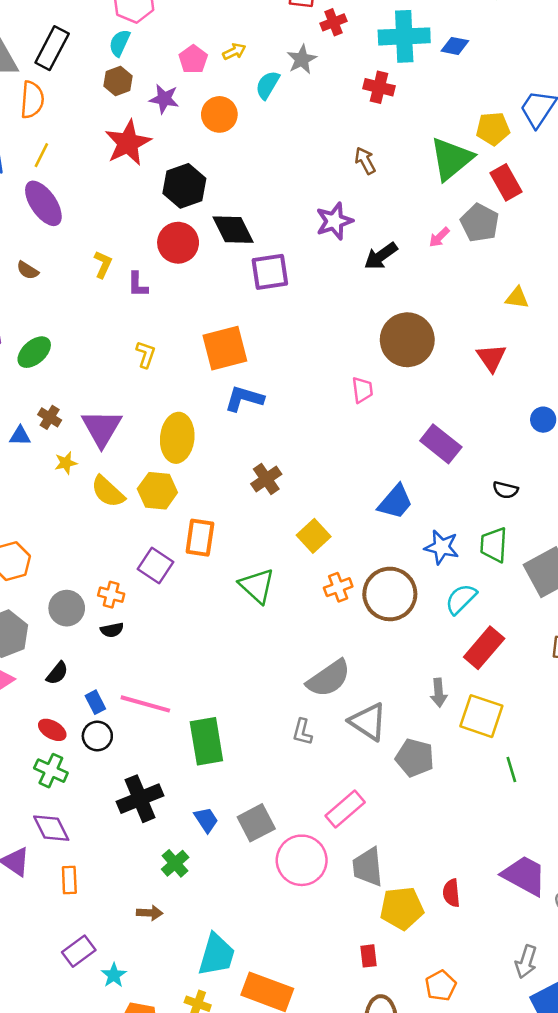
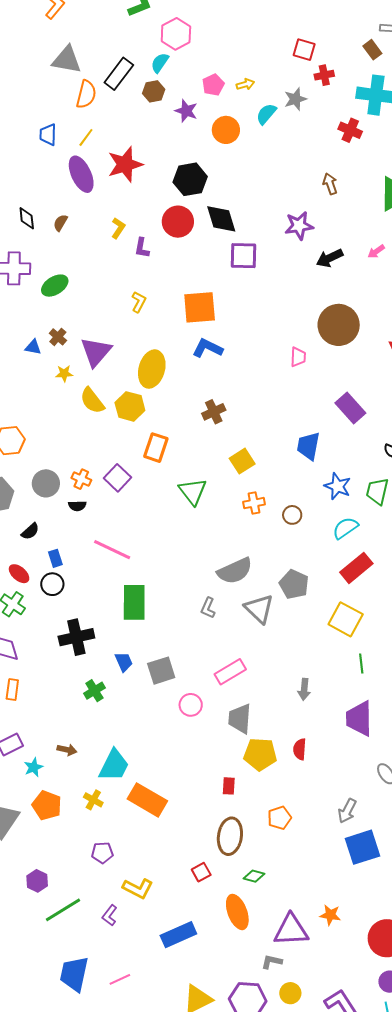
black rectangle: (52, 48) -> (119, 74), moved
red star: (128, 143) -> (125, 164), moved
brown semicircle: (28, 270) -> (60, 223), turned 78
blue trapezoid: (395, 502) -> (308, 446), turned 140
purple square: (155, 566) -> (118, 478), moved
brown circle: (390, 594) -> (292, 515), size x0.5
gray arrow: (439, 693) -> (304, 689), moved
pink line: (145, 704) -> (112, 550), moved
gray pentagon: (415, 758) -> (294, 584), moved
pink circle: (302, 860) -> (191, 705), size x0.6
purple trapezoid: (524, 875) -> (359, 719), moved, turned -129
brown arrow: (150, 913) -> (67, 750), moved

